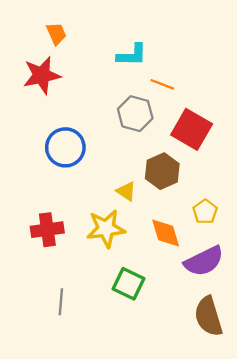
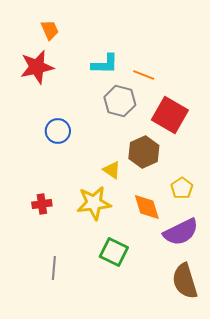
cyan L-shape: (132, 55) -> (105, 64), moved
blue circle: (65, 147) -> (58, 131), size x0.7
red cross: (47, 230) -> (42, 204), size x0.7

